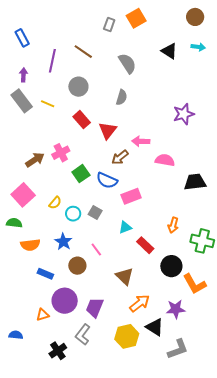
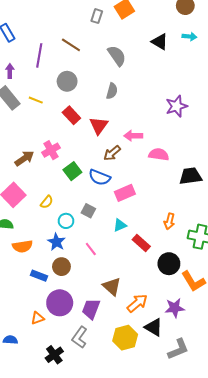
cyan circle: (73, 214) -> (66, 221), moved
brown circle: (77, 266) -> (61, 267), moved
brown triangle: (124, 276) -> (112, 286), moved

